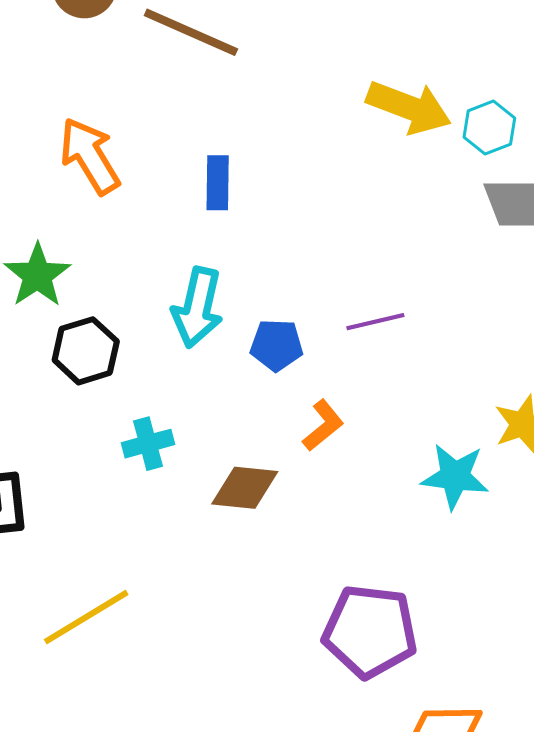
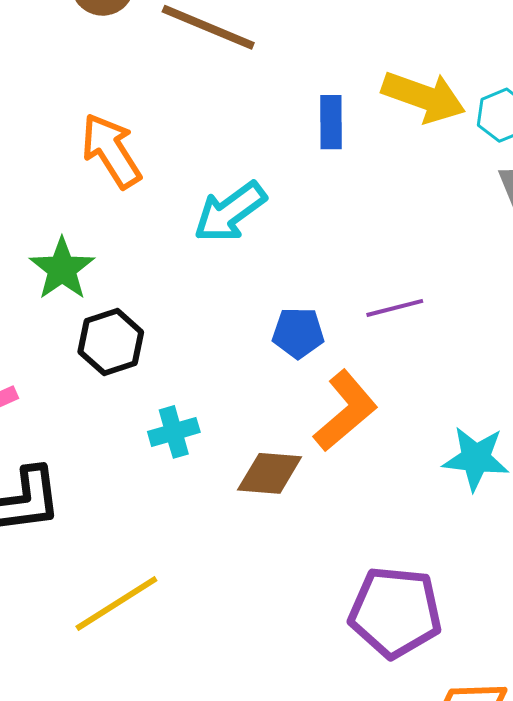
blue rectangle: (218, 183) -> (331, 122), moved
cyan arrow: (197, 308) -> (230, 212), moved, turned 42
orange L-shape: (323, 425) -> (345, 411), size x1.6

